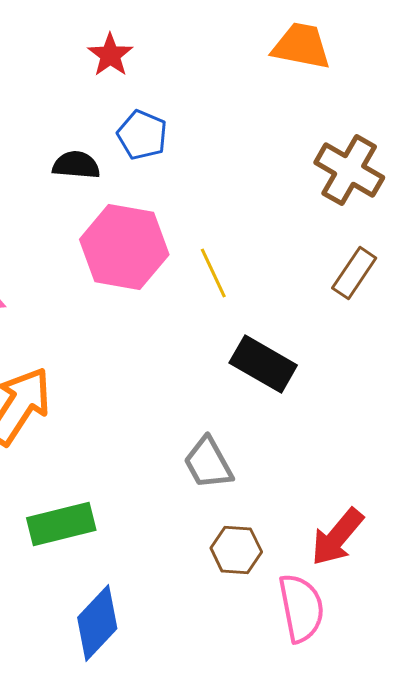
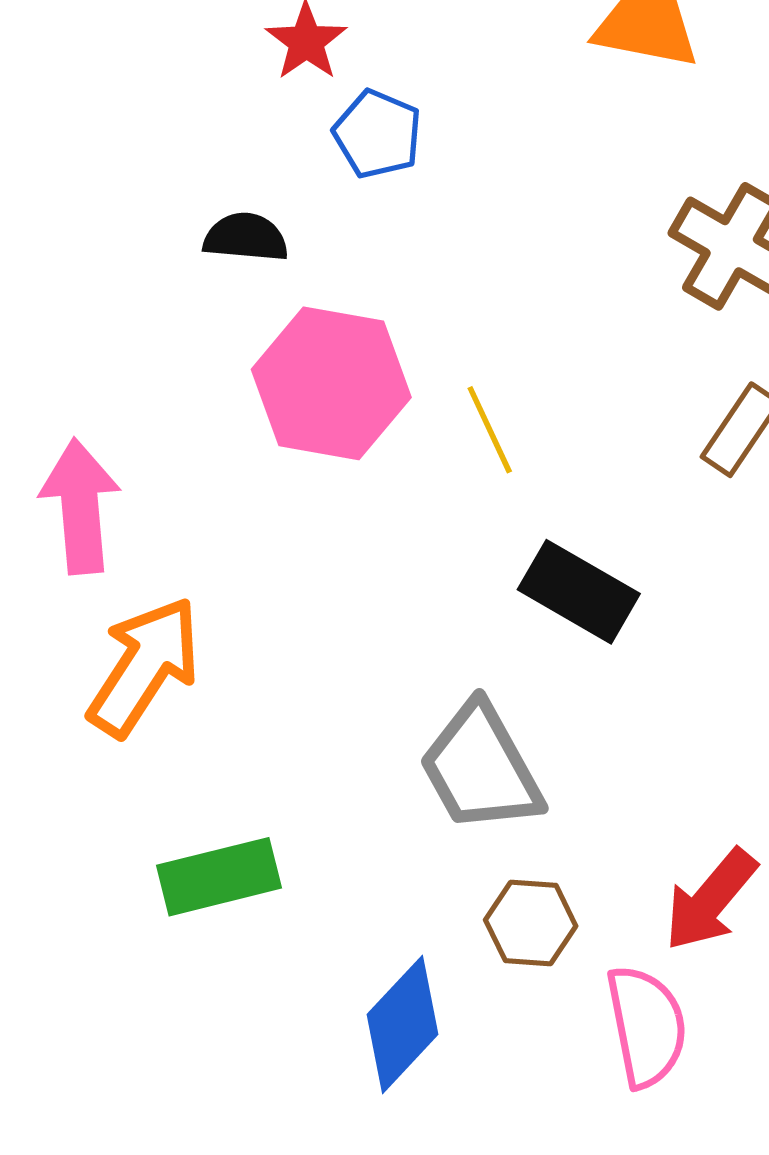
blue pentagon: (142, 135) -> (378, 134), moved
gray trapezoid: (208, 463) -> (481, 768), size x1.4
blue diamond: (97, 623) -> (402, 1024), moved

